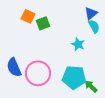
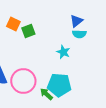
cyan semicircle: (94, 26) -> (79, 34), turned 120
green arrow: (91, 86) -> (46, 94), moved

